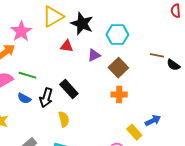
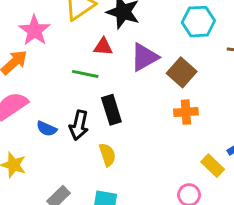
cyan hexagon: (117, 35) -> (198, 22), moved
purple triangle: (94, 55) -> (144, 57), size x1.5
green line: (28, 75) -> (85, 74), moved
black rectangle: (69, 89) -> (111, 110), turned 30

